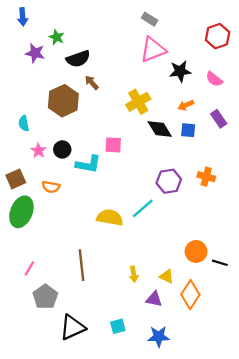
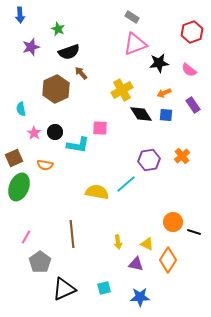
green star: (57, 37) -> (58, 29), moved
purple star: (35, 53) -> (31, 47), turned -30
orange cross: (206, 177) -> (182, 156), turned 35

